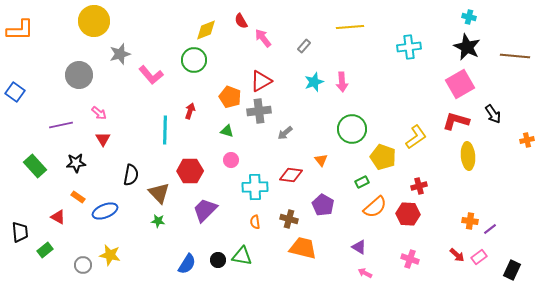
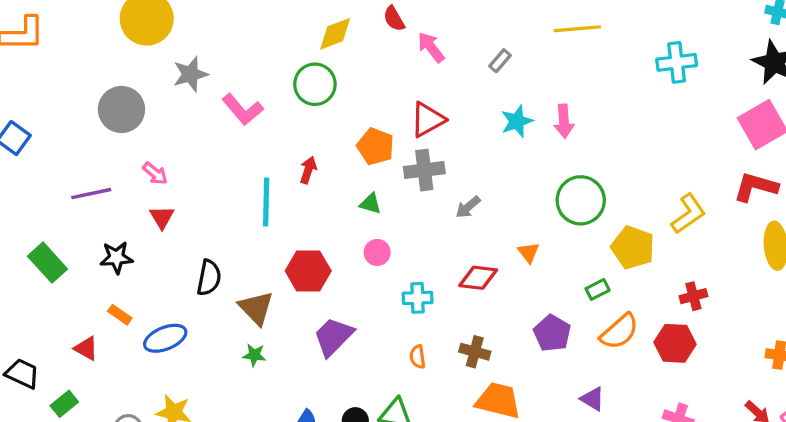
cyan cross: (255, 187) -> (418, 298), size x0.7
purple pentagon: (323, 205) -> (552, 333), moved
black trapezoid: (20, 232) -> (22, 374), turned -60

